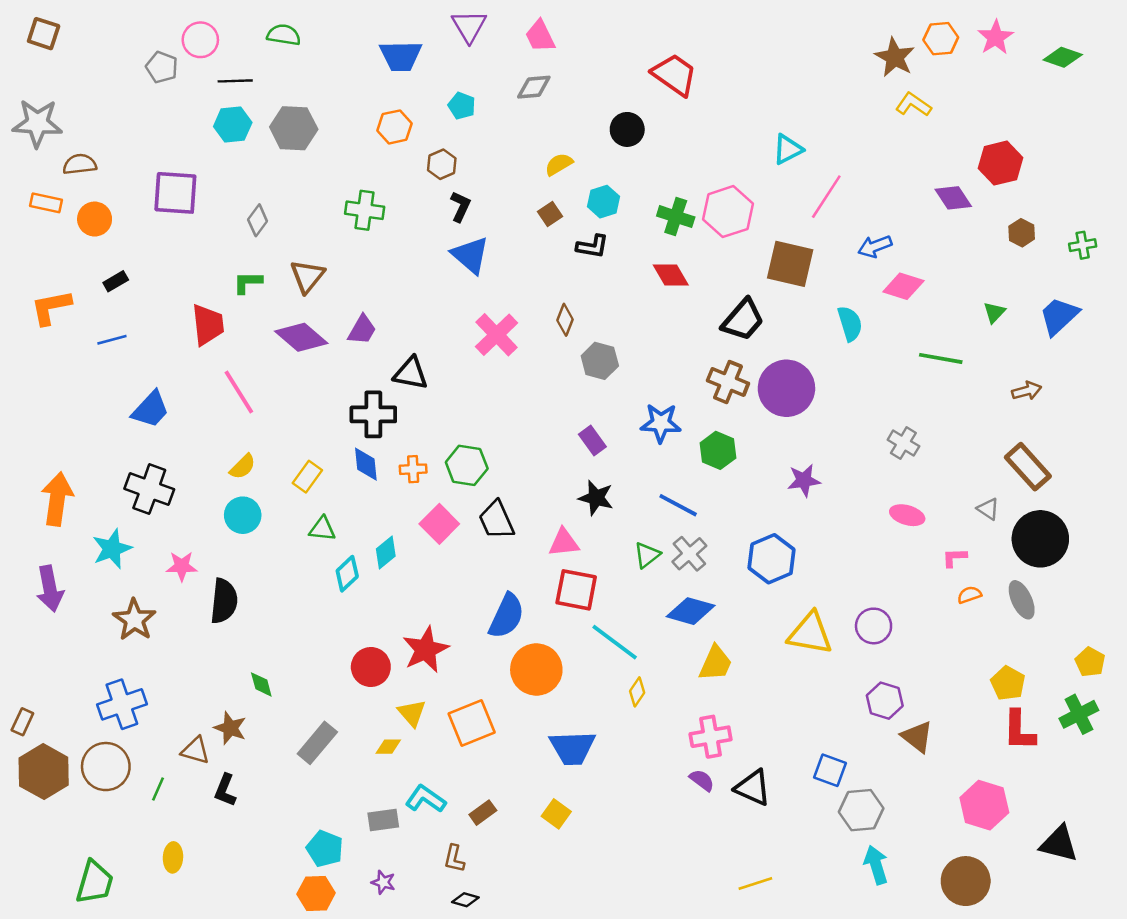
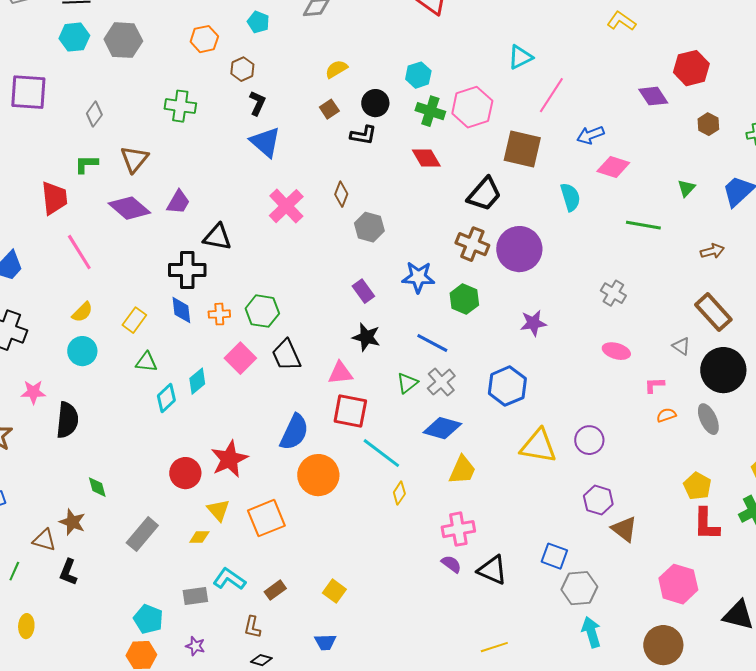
black circle: (627, 129) -> (375, 103), moved
cyan hexagon: (604, 202) -> (418, 75), moved
blue trapezoid: (572, 748) -> (325, 642), moved, size x0.6

